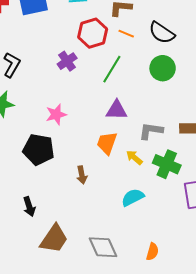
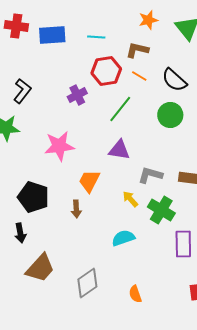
pink star: (56, 114) -> (59, 146), size x1.4
orange trapezoid: (107, 143) -> (89, 181), moved
black pentagon: (39, 149) -> (33, 197), moved
gray diamond: (103, 247) -> (87, 283), turned 72
orange semicircle: (152, 252) -> (135, 294), turned 138

